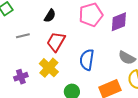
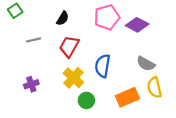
purple diamond: (119, 22) -> (137, 25), turned 50
yellow cross: (49, 68) -> (73, 78), moved

